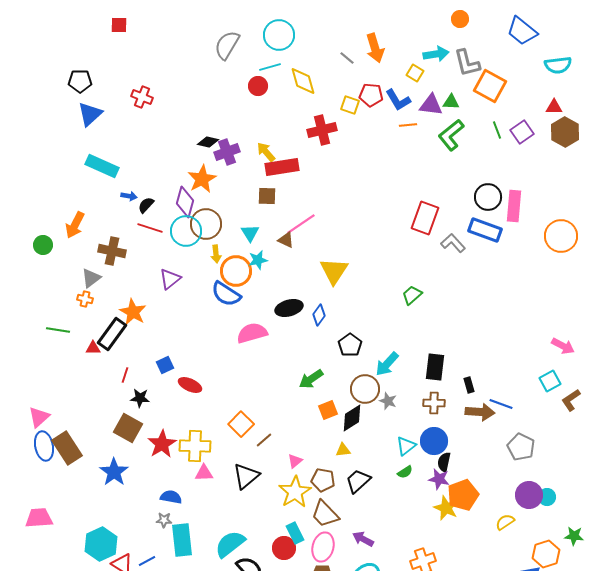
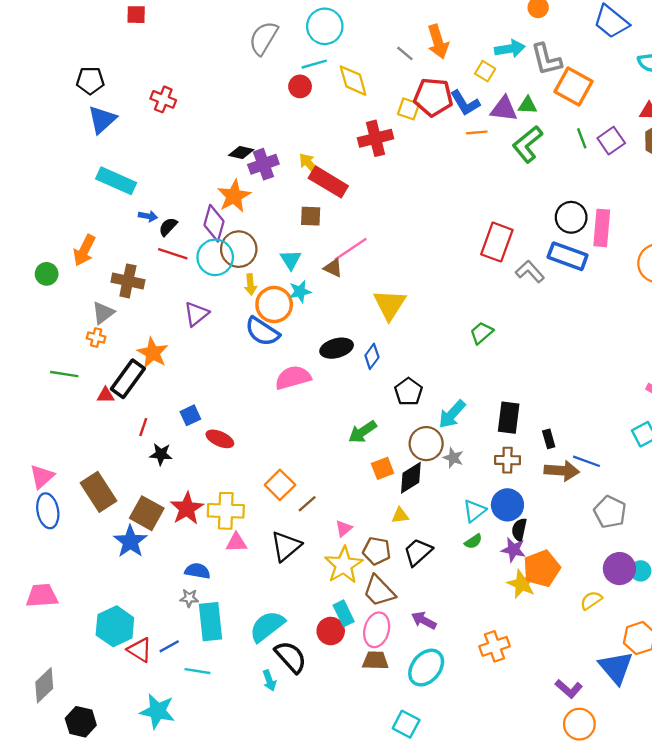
red pentagon: (371, 95) -> (433, 97), size x1.4
red rectangle: (282, 167) -> (328, 182), turned 40
brown square: (128, 428) -> (147, 513), moved
brown rectangle: (67, 448) -> (98, 492), moved

